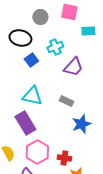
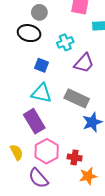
gray circle: (40, 17) -> (39, 12), moved
blue square: (31, 60) -> (41, 65), moved, turned -32
gray rectangle: (66, 101) -> (77, 98), size x1.6

